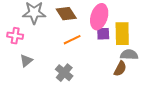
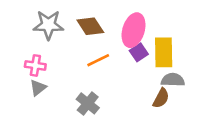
purple square: (103, 34) -> (139, 52), turned -32
pink cross: (15, 36) -> (35, 65), moved

